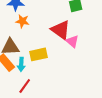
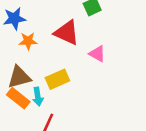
red triangle: (61, 30) -> (67, 33), moved

